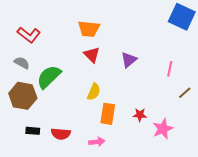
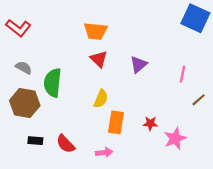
red L-shape: (29, 35) -> (18, 28), moved
green semicircle: (49, 77) -> (53, 83), turned -40
red semicircle: (61, 134) -> (65, 144), turned 42

